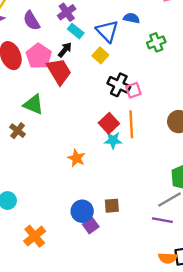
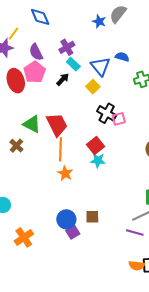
pink pentagon: (39, 56) -> (35, 72), moved
red trapezoid: (59, 71) -> (57, 125), moved
orange line: (131, 124) -> (61, 149), moved

